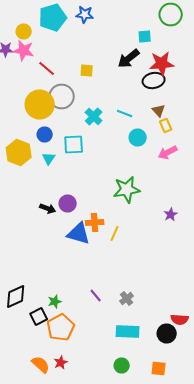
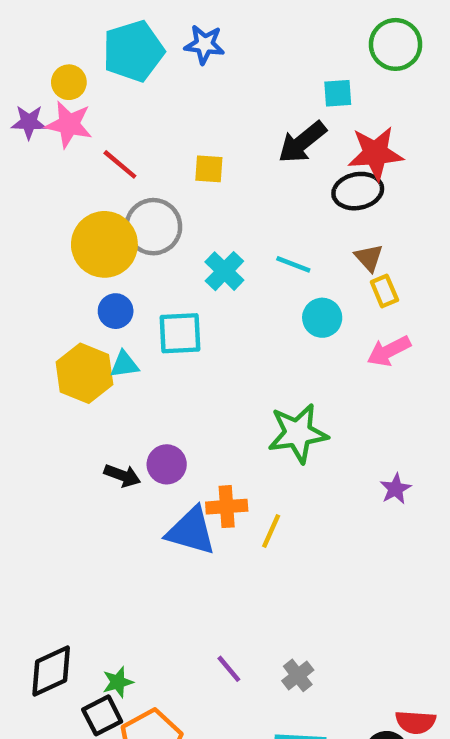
yellow hexagon: (19, 152) -> (84, 373), moved
cyan triangle: (49, 158) -> (124, 364), turned 48
green star: (55, 302) -> (118, 682), moved

